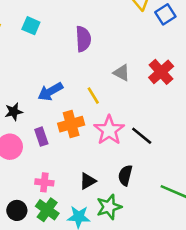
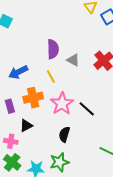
purple semicircle: (83, 39) -> (53, 49), moved
black semicircle: (125, 175) -> (64, 134), moved
black triangle: (88, 181) -> (26, 126), moved

